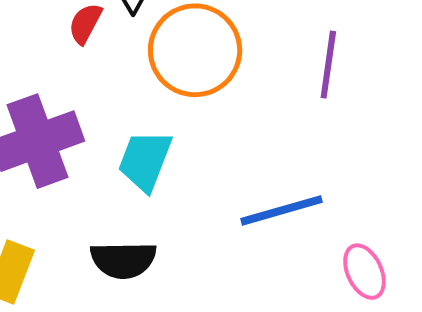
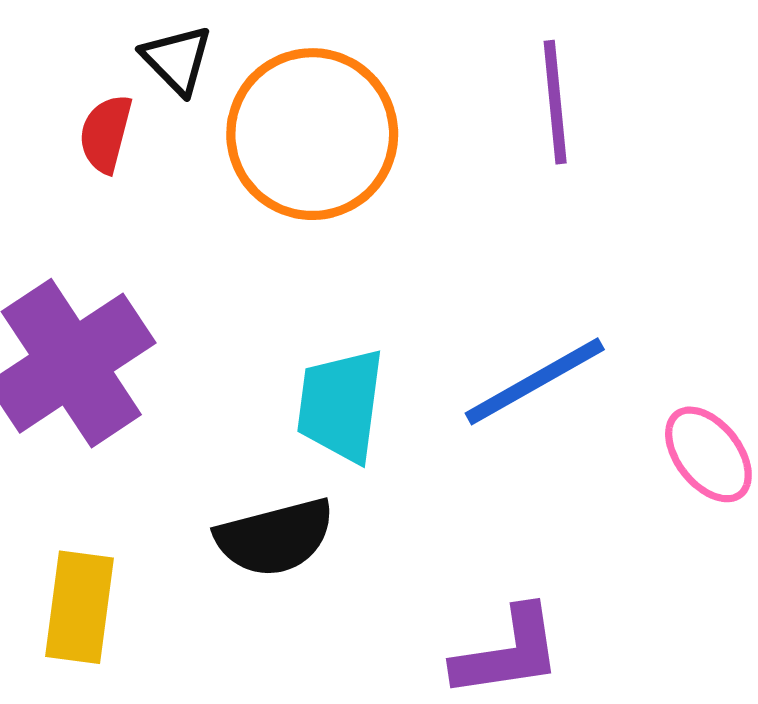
cyan trapezoid: (145, 161) -> (341, 405), moved

